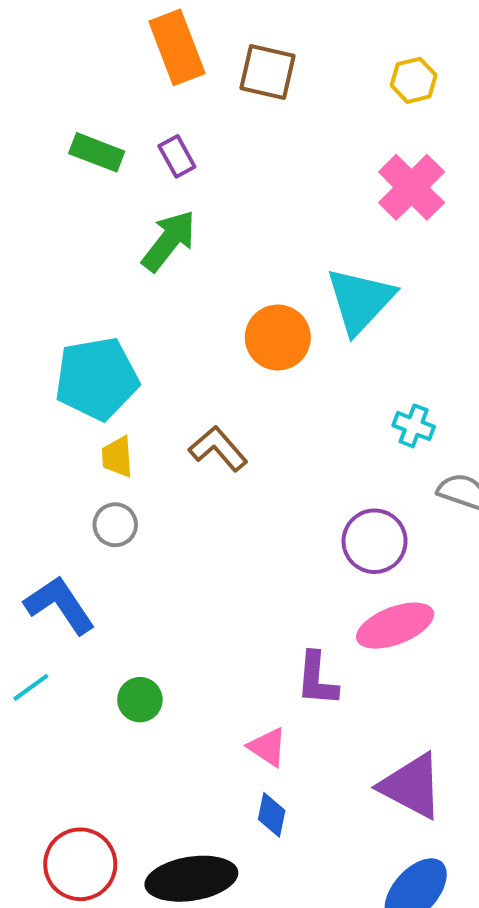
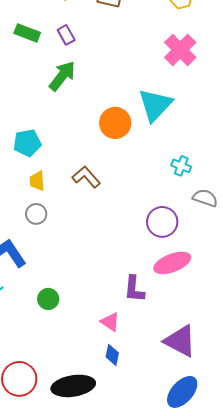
cyan pentagon: (97, 379) -> (27, 143), size x0.7

